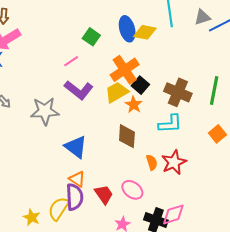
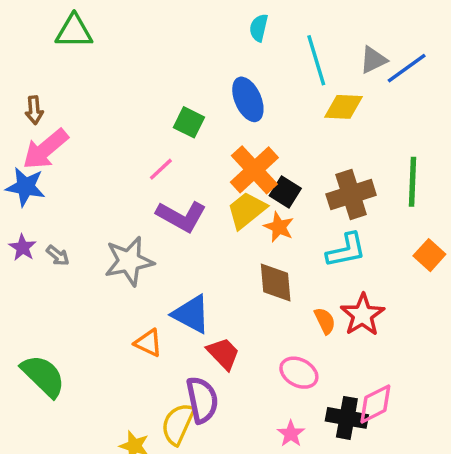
yellow diamond: (145, 32) -> (344, 107), moved
brown cross: (178, 92) -> (351, 195), turned -32
orange triangle: (77, 179) -> (148, 343), moved
red trapezoid: (104, 194) -> (223, 353), moved

